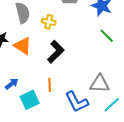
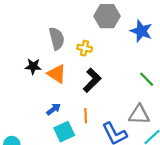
green line: (107, 36) -> (147, 79), moved
blue arrow: (12, 84) -> (54, 109), moved

